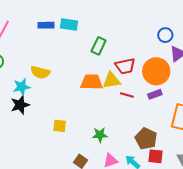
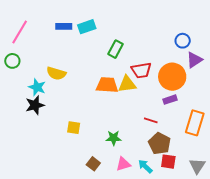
cyan rectangle: (69, 25) -> (87, 27), turned -30
cyan star: (22, 87) -> (37, 87), turned 30
red line: (127, 95) -> (151, 120), moved

